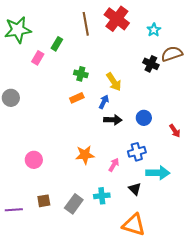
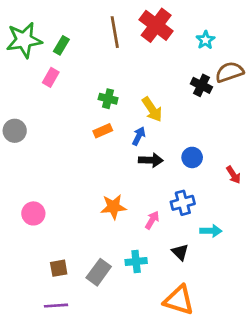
green rectangle: (57, 44) -> (61, 45), moved
pink circle: (34, 160) -> (33, 213), moved
cyan arrow: (158, 173) -> (211, 231), size x0.7
purple line: (14, 210) -> (56, 306), moved

